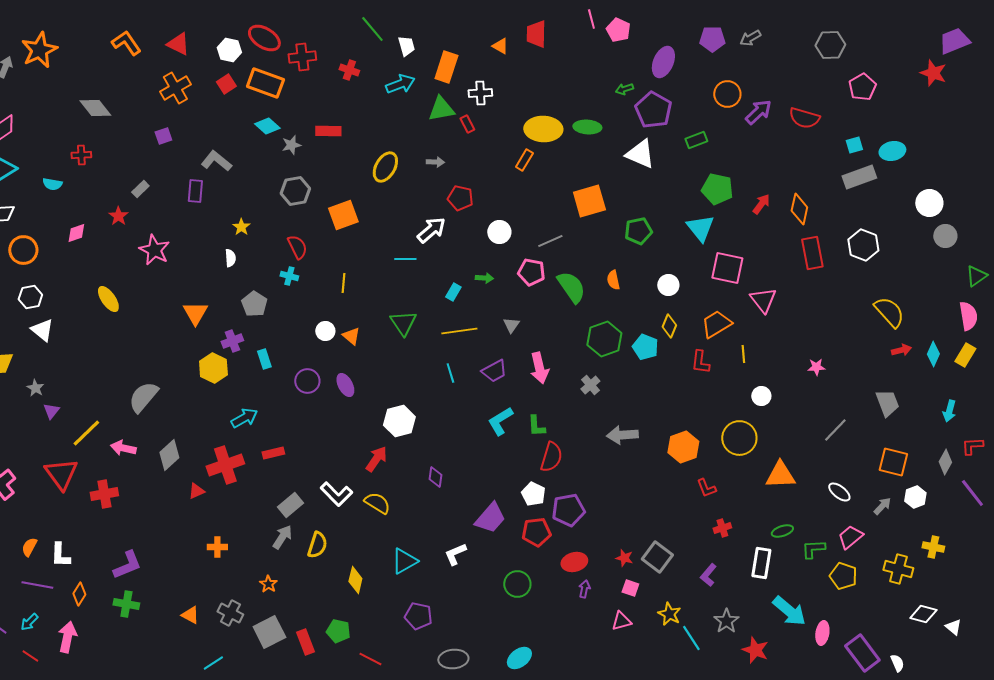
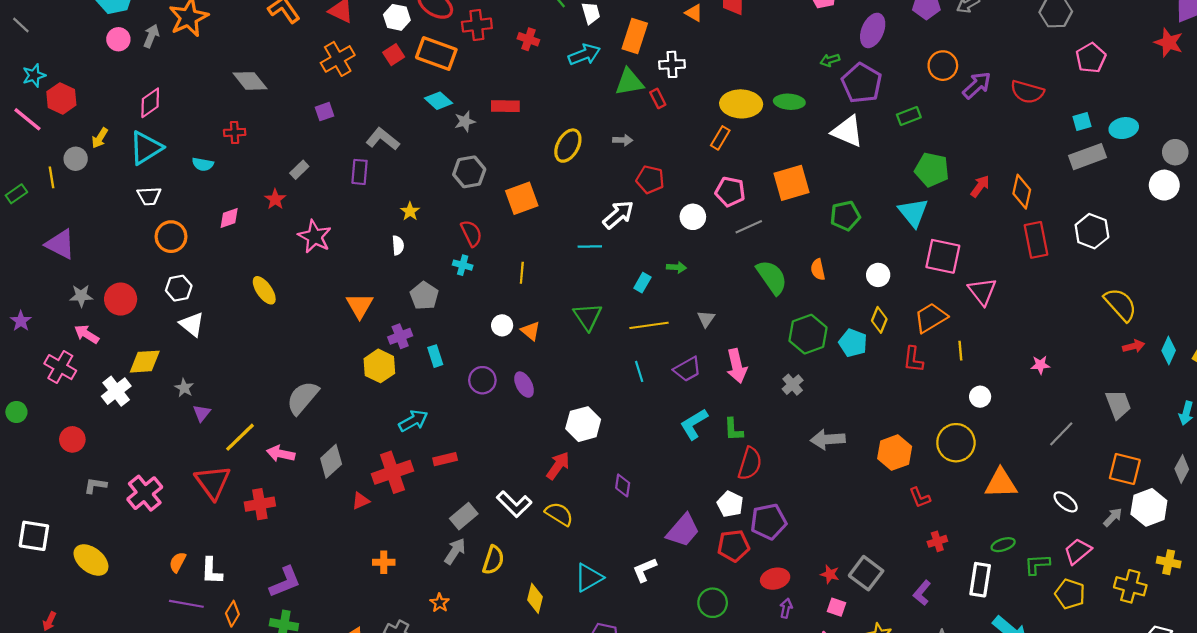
gray circle: (945, 236) -> (1175, 152), moved
pink pentagon: (531, 272) -> (730, 192), moved
white hexagon: (915, 497) -> (1149, 507), size x1.5

